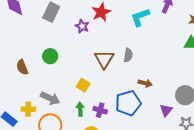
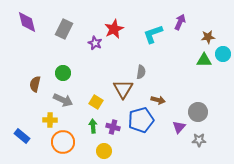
brown triangle: (104, 59) -> (123, 89), moved
brown semicircle: (22, 67) -> (35, 84), turned 35
gray arrow: (50, 98) -> (63, 100), moved
yellow cross: (28, 109) -> (50, 120), moved

